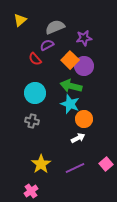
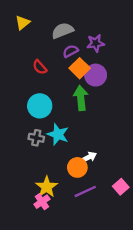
purple semicircle: (47, 45) -> (70, 51), moved
green arrow: (71, 86) -> (81, 98), turned 70
cyan star: (70, 104) -> (58, 134), moved
orange circle: (84, 119) -> (77, 167), moved
pink cross: (31, 191) -> (42, 202), moved

